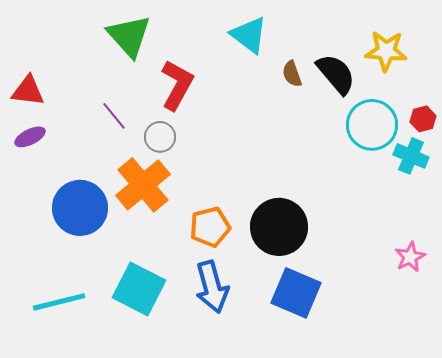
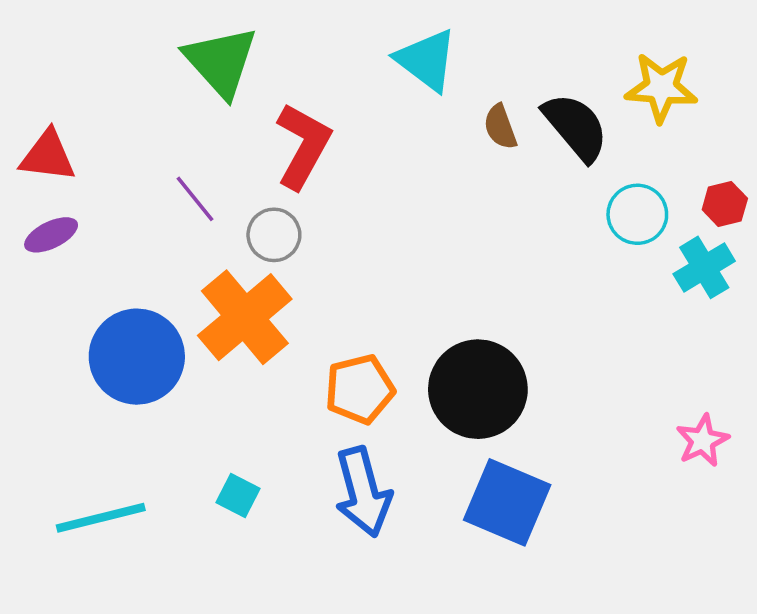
cyan circle: (372, 125) -> (637, 214), size x0.7
cyan cross: (411, 156) -> (704, 267), turned 36
cyan square: (139, 289) -> (238, 495), size x0.5

